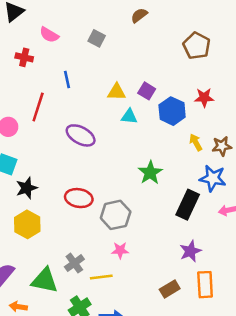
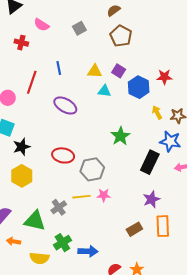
gray square: (97, 38) -> (79, 28), turned 32
brown pentagon: (197, 46) -> (121, 36), moved
blue line: (67, 80) -> (59, 68), moved
pink star: (120, 250) -> (104, 195), moved
yellow line: (101, 277) -> (81, 197), moved

